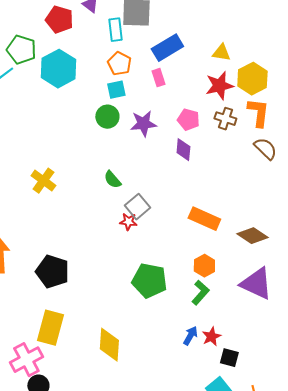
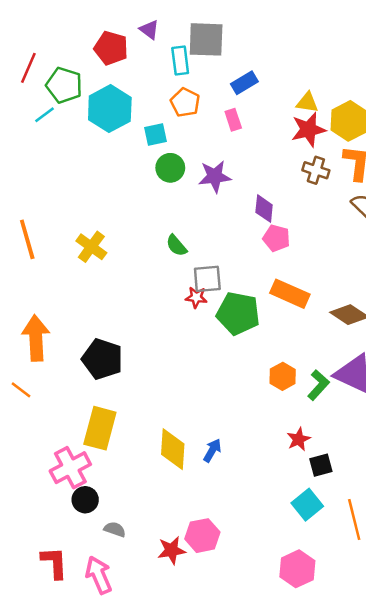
blue rectangle: (167, 48) -> (244, 83), size x0.7
yellow triangle: (221, 53) -> (307, 102), moved
cyan square: (116, 90) -> (155, 134), moved
pink pentagon: (188, 120) -> (276, 238), moved
gray square: (137, 207) -> (207, 279), turned 35
orange hexagon: (204, 266) -> (283, 376), moved
green pentagon: (149, 281) -> (238, 313), moved
green L-shape: (200, 293) -> (318, 385), moved
blue arrow: (190, 336) -> (212, 450), moved
black square: (229, 358) -> (321, 465), turned -30

